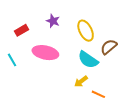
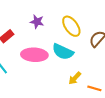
cyan semicircle: (88, 60) -> (63, 52), moved

